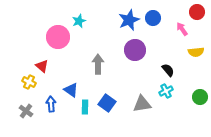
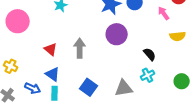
pink circle: (58, 37) -> (18, 21), moved
red triangle: (42, 66) -> (51, 49), moved
blue arrow: (51, 104) -> (33, 88), turned 119
cyan rectangle: (85, 107) -> (55, 93), moved

